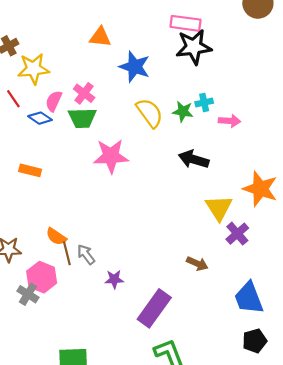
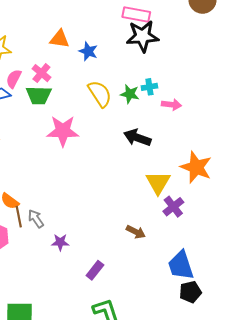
orange triangle: (100, 37) -> (60, 39), moved
blue star: (135, 67) -> (88, 51), size x0.7
purple rectangle: (154, 308) -> (95, 270), size x0.6
black pentagon: (255, 341) -> (190, 292), moved

